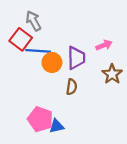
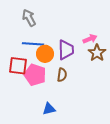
red square: (21, 39) -> (18, 66), moved, turned -30
brown star: (112, 74) -> (97, 53), moved
pink pentagon: (40, 119) -> (35, 75), moved

